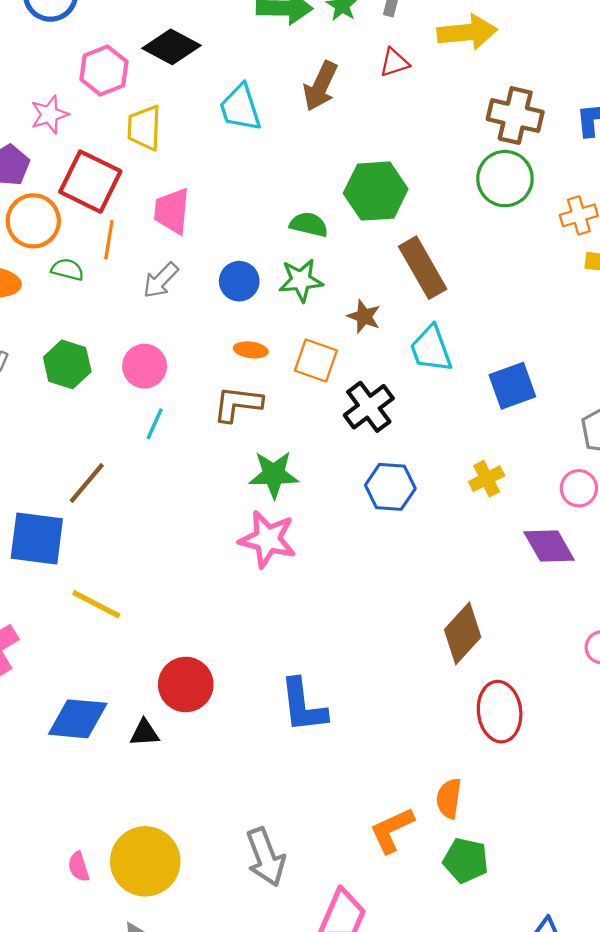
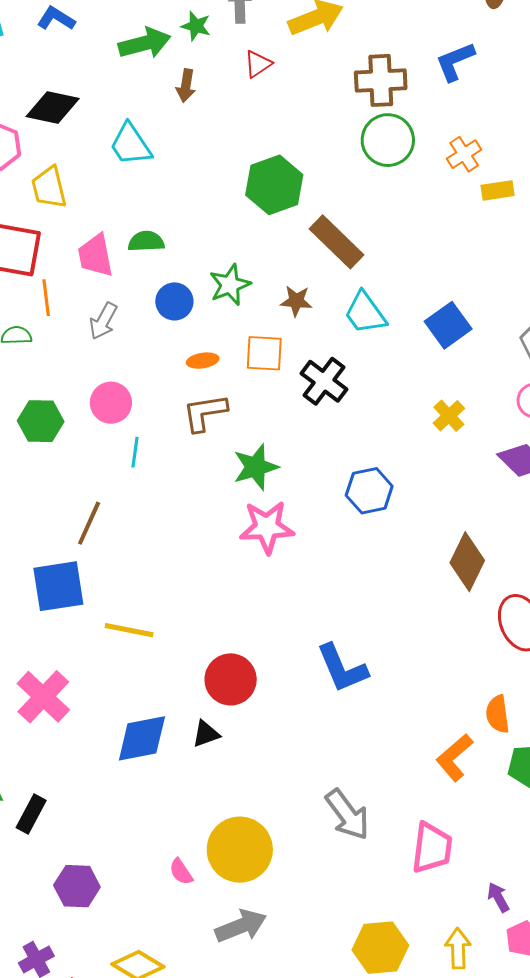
brown arrow: (320, 86) -> (186, 86), moved, size x0.7
green semicircle: (309, 224) -> (146, 241), moved
blue hexagon: (390, 487) -> (369, 491), moved

